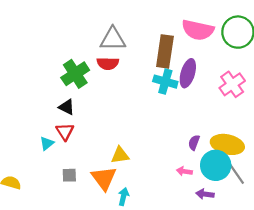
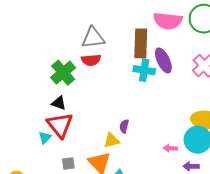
purple ellipse: (188, 73) -> (163, 60), turned -35
red triangle: (65, 132) -> (60, 125), size x1.6
purple semicircle: (194, 143) -> (124, 126), moved

